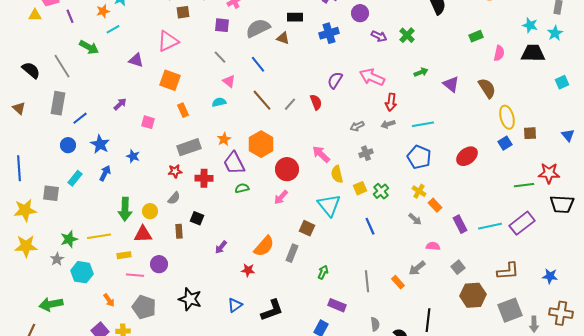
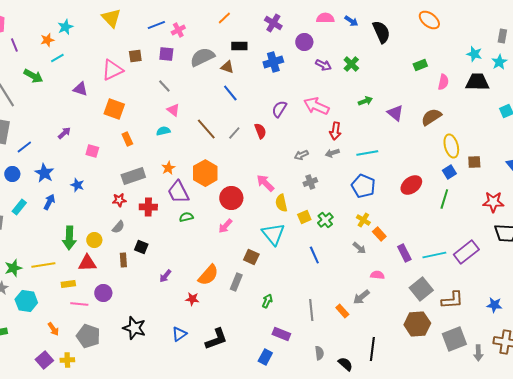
brown square: (183, 12) -> (135, 56), moved
blue line: (258, 64) -> (230, 93), moved
brown semicircle: (487, 88) -> (431, 117), turned -90
green line: (524, 185) -> (444, 199), moved, turned -66
gray square: (458, 267) -> (421, 289), moved, size x1.6

